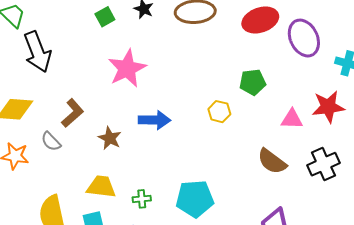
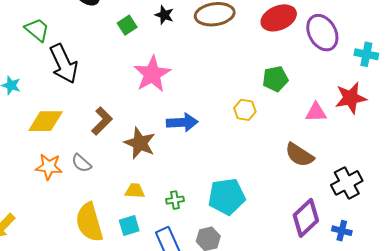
brown star: (110, 138) -> (140, 143), size x1.4
gray semicircle: (51, 141) -> (81, 163), moved
black cross: (323, 164) -> (347, 183), moved
yellow trapezoid: (101, 187) -> (135, 191), size x0.7

